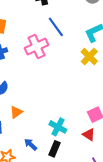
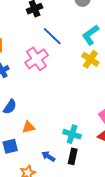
orange triangle: (16, 112) -> (28, 127), turned 32

